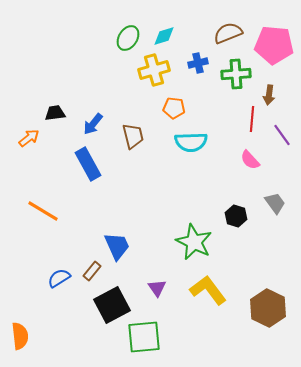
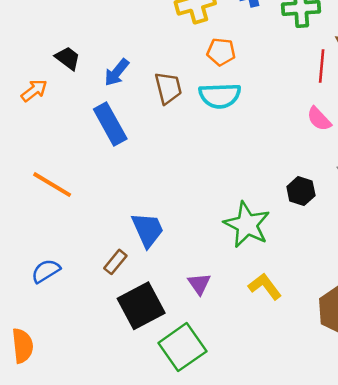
black trapezoid: (55, 113) -> (68, 58), turned 45
cyan semicircle: (191, 142) -> (220, 96), moved
blue semicircle: (59, 278) -> (46, 271), moved
yellow L-shape: (208, 290) -> (265, 286), size x0.7
green square: (144, 337) -> (182, 347), turned -30

